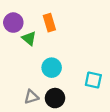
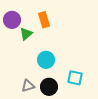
green triangle: (29, 38) -> (26, 34), turned 40
cyan square: (93, 80) -> (75, 78), moved

